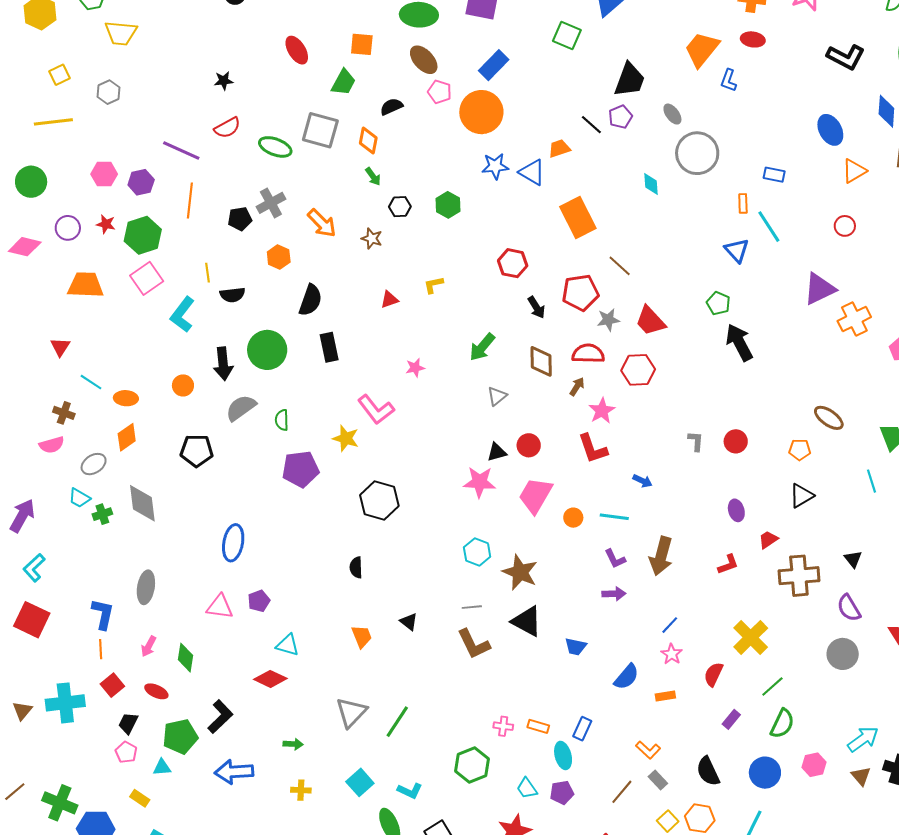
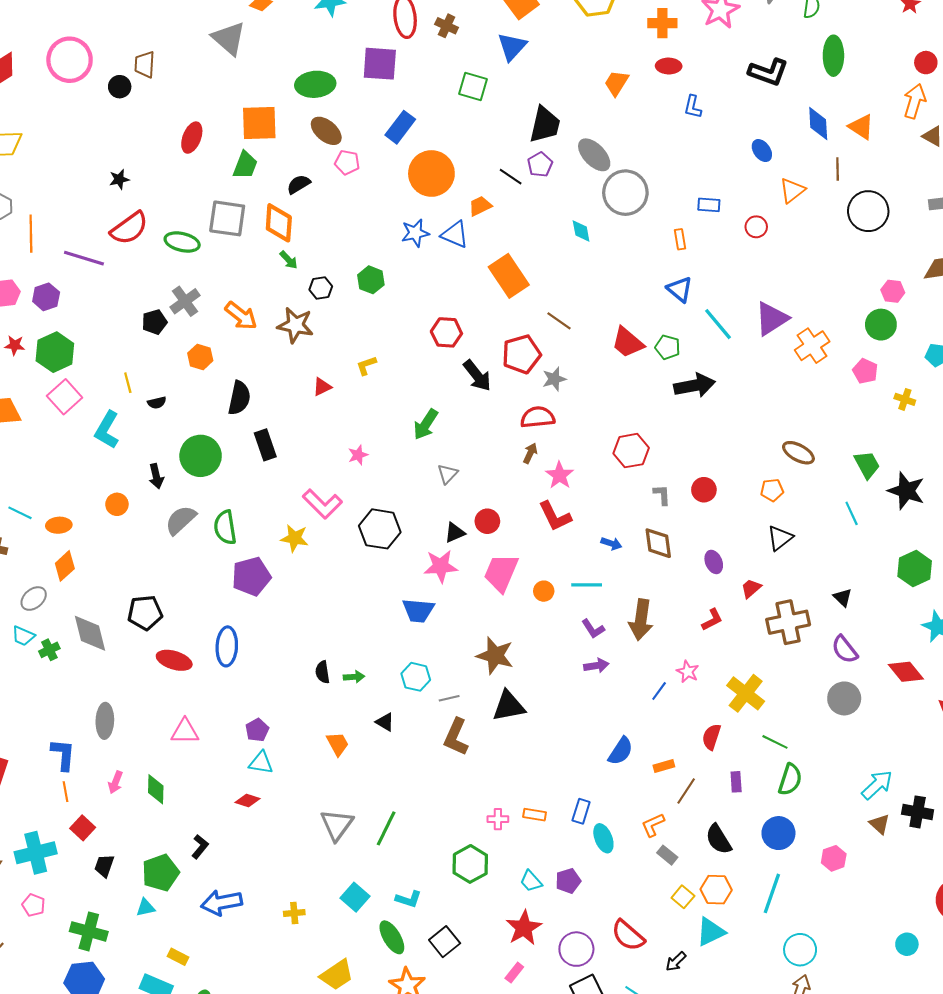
orange square: (362, 44) -> (259, 123), size x1.5
orange trapezoid: (702, 49) -> (616, 83), size x0.7
red ellipse: (297, 50) -> (192, 138), turned 60
blue L-shape: (729, 80) -> (693, 107), moved
orange circle: (481, 112) -> (431, 173), moved
gray ellipse: (672, 114) -> (594, 155), size x1.6
red semicircle: (227, 128) -> (129, 228), size x1.4
blue ellipse: (830, 130) -> (762, 151), size x0.7
orange diamond: (368, 140) -> (279, 223), size x1.4
orange line: (190, 201) -> (31, 234), moved
red circle: (845, 226) -> (756, 227), moved
cyan line: (769, 227) -> (718, 324), moved
brown star: (372, 238) -> (295, 325), size x1.6
black semicircle: (232, 295) -> (157, 403), size x0.7
black arrow: (536, 307) -> (477, 376), size x1.4
red trapezoid: (650, 321) -> (628, 342), moved
black arrow: (739, 342) -> (695, 385), turned 114
brown diamond: (541, 361) -> (658, 543), moved
black arrow: (223, 364) -> (156, 476), size x0.7
red hexagon: (638, 370) -> (631, 451), moved
green semicircle: (282, 420) -> (225, 527), size x1.5
black pentagon: (197, 451) -> (145, 613), moved
black hexagon: (379, 501) -> (380, 529), moved
blue ellipse: (233, 543) -> (227, 646), moved
cyan hexagon: (477, 552) -> (416, 677), moved
purple pentagon: (259, 601) -> (257, 730), moved
black triangle: (527, 621) -> (509, 706), turned -32
brown L-shape: (474, 644) -> (456, 737), turned 57
blue trapezoid: (576, 647) -> (418, 611), moved, size x1.4
pink star: (672, 654) -> (688, 672), moved
red diamond: (270, 679) -> (248, 800), size x0.7
green line: (772, 687) -> (775, 742), turned 75
red ellipse: (156, 691) -> (174, 660), moved, size x1.4
black L-shape: (220, 717) -> (200, 847), size x0.7
purple rectangle: (731, 719) -> (736, 782), turned -36
green arrow: (293, 744) -> (354, 677), moved
orange L-shape: (648, 750) -> (653, 825), turned 120
pink pentagon: (126, 752) -> (33, 905), moved
cyan ellipse: (563, 755) -> (603, 838), moved
pink hexagon: (814, 765) -> (834, 858), moved
brown line: (622, 792) -> (686, 791), moved
yellow rectangle: (140, 798) -> (178, 957), moved
green cross: (60, 803) -> (89, 931), moved

